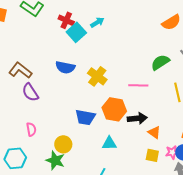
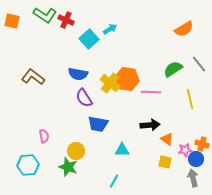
red cross: (66, 20) -> (66, 20), moved
purple semicircle: (30, 92) -> (84, 98), moved
orange hexagon: (114, 109) -> (127, 79), moved
pink star: (172, 152) -> (185, 150), moved

